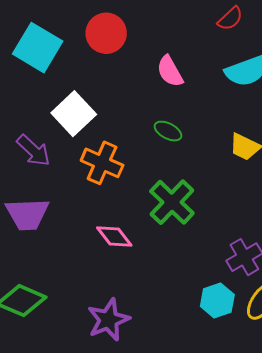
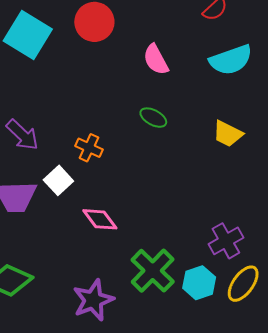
white square: (74, 114) -> (58, 180), moved, size x0.7
orange cross: (102, 163) -> (89, 148), size x0.7
green cross: (172, 202) -> (153, 271), moved

